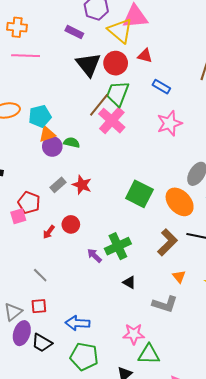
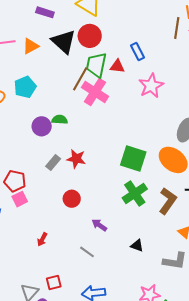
red triangle: (145, 56) -> (117, 66), moved
blue rectangle: (161, 87) -> (138, 51), turned 42
cyan pentagon: (40, 116) -> (25, 87), moved
orange triangle: (47, 134) -> (31, 46), moved
red pentagon: (29, 203) -> (15, 181), moved
red arrow: (49, 232) -> (42, 239), moved
green cross: (118, 246) -> (135, 193), moved
gray line: (40, 275) -> (87, 252), moved

